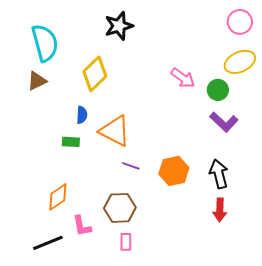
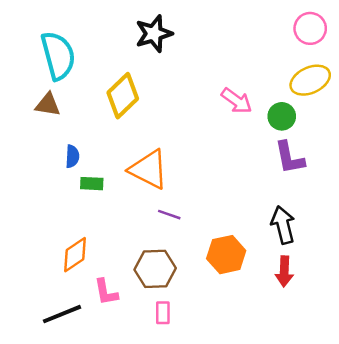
brown triangle: (37, 81) -> (48, 105), turned 35
blue semicircle: (82, 115) -> (72, 156), moved
purple L-shape: (224, 122) -> (289, 158), turned 36
orange hexagon: (174, 171) -> (226, 255), moved

